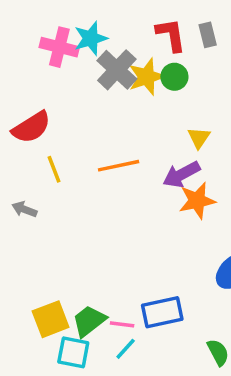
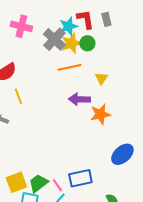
cyan star: (91, 38) -> (68, 26), moved
orange line: (119, 166) -> (69, 67), moved
purple arrow: (181, 174) -> (79, 99), moved, turned 30
pink line: (122, 324) -> (57, 185), turned 48

